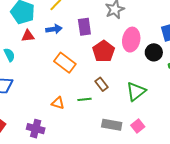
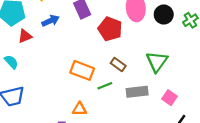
orange rectangle: (65, 63) -> (82, 70), moved
orange triangle: (58, 103) -> (79, 109), moved
gray rectangle: (112, 125) -> (137, 92), moved

